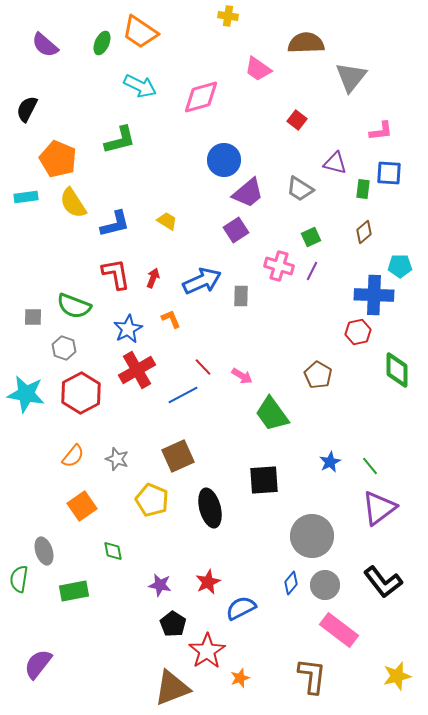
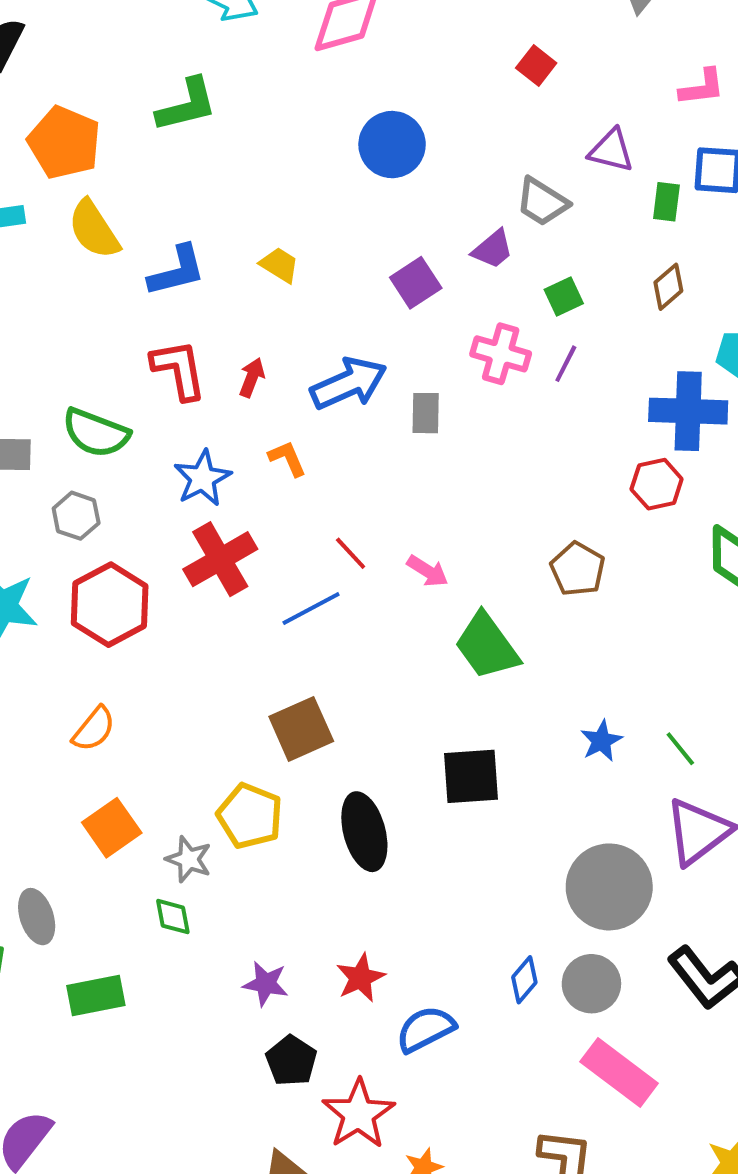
purple trapezoid: (248, 193) -> (493, 249), moved, size x0.7
gray star: (117, 459) -> (189, 859), moved
gray circle: (312, 536) -> (609, 887), moved

